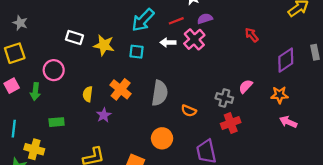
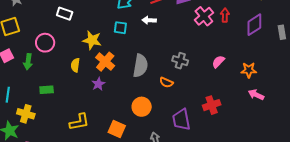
red arrow: (252, 35) -> (225, 15), turned 40
pink cross: (194, 39) -> (204, 16), moved
yellow star: (104, 45) -> (92, 40), moved
purple diamond: (286, 60) -> (254, 25), moved
gray cross: (224, 98) -> (180, 61), moved
purple star: (104, 115) -> (98, 84), moved
red cross: (231, 123) -> (212, 105), moved

